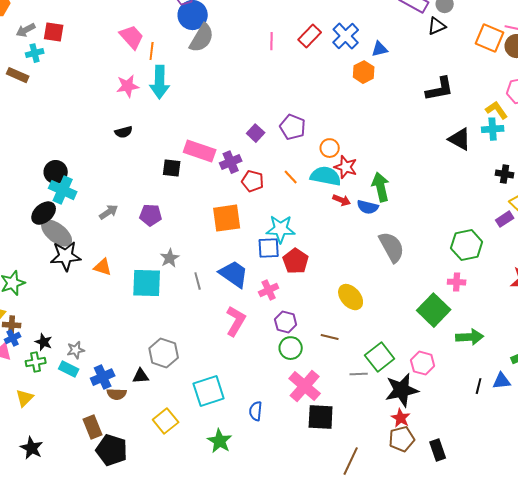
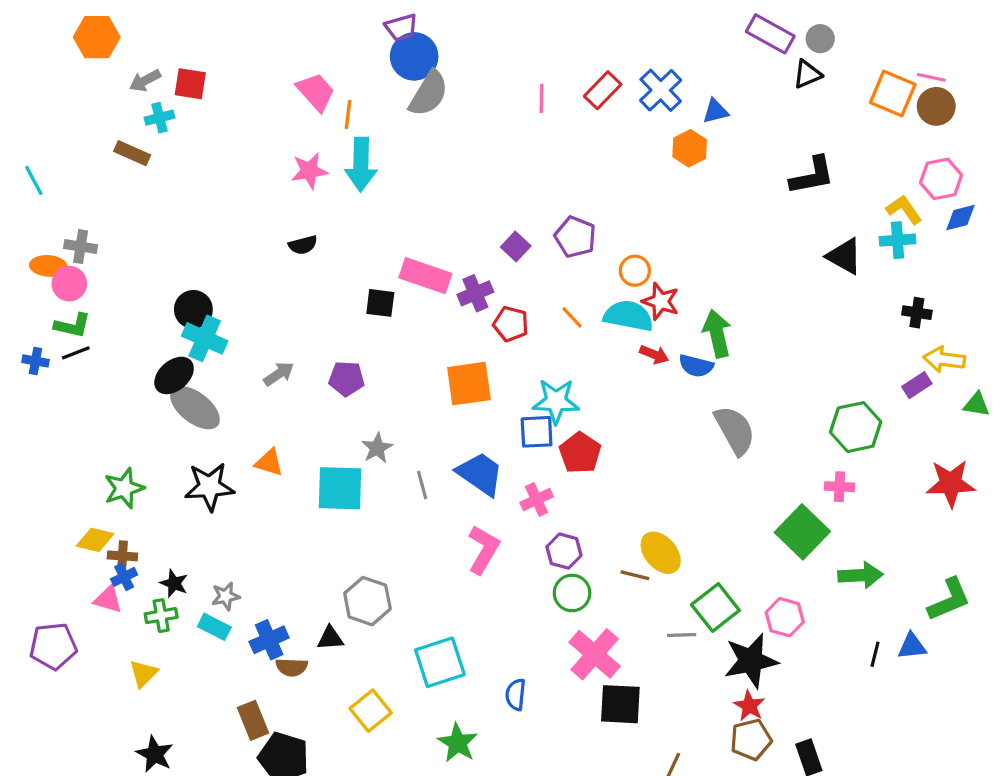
black star: (66, 256) -> (209, 487), moved
yellow ellipse: (351, 297) -> (661, 553), moved

